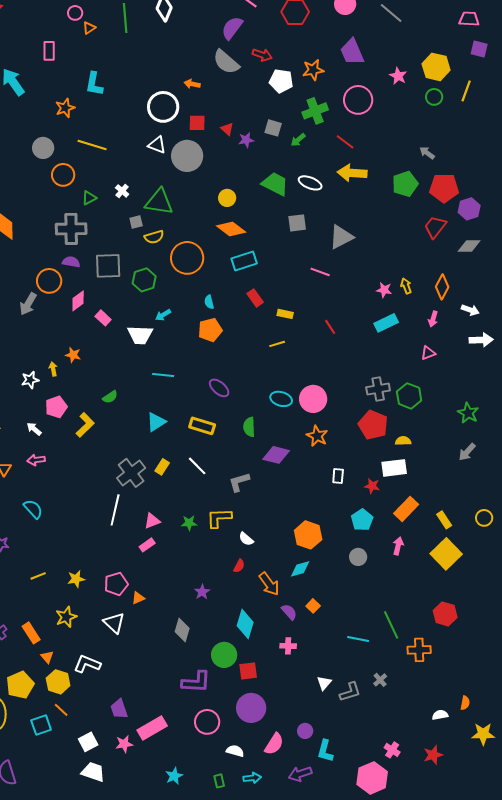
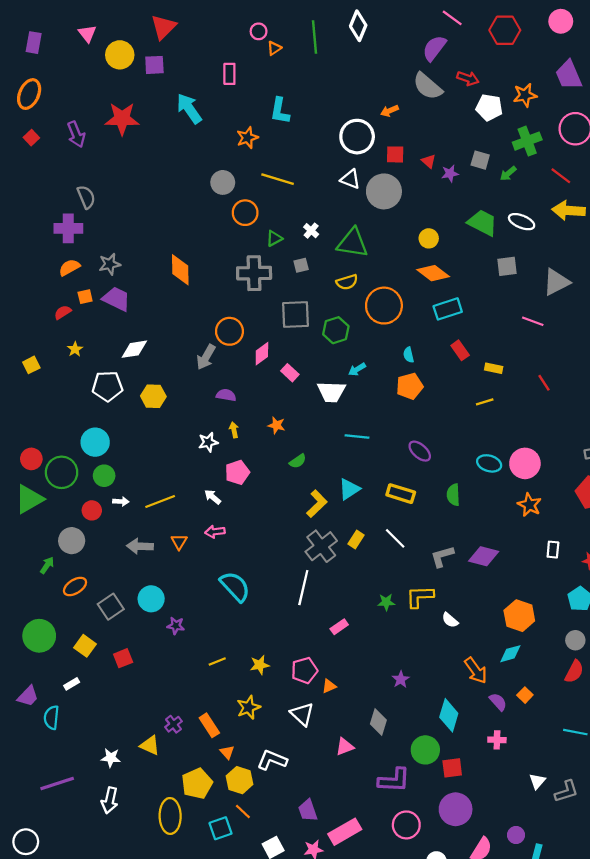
orange arrow: (192, 84) -> (390, 111), turned -35
gray square: (136, 222) -> (301, 265), moved
purple semicircle: (71, 262) -> (226, 395), moved
orange star: (73, 355) -> (276, 425), moved
yellow L-shape: (85, 425) -> (317, 504), moved
purple diamond: (276, 455) -> (484, 556), moved
cyan semicircle: (33, 509) -> (235, 587), moved, size x1.4
pink triangle: (152, 521) -> (345, 747), moved
red semicircle: (239, 566) -> (574, 672), moved, size x1.5

